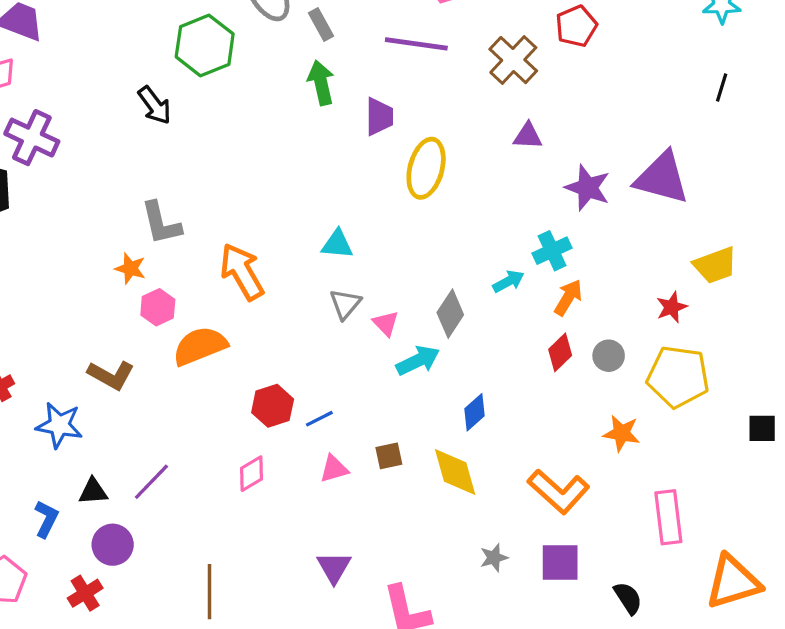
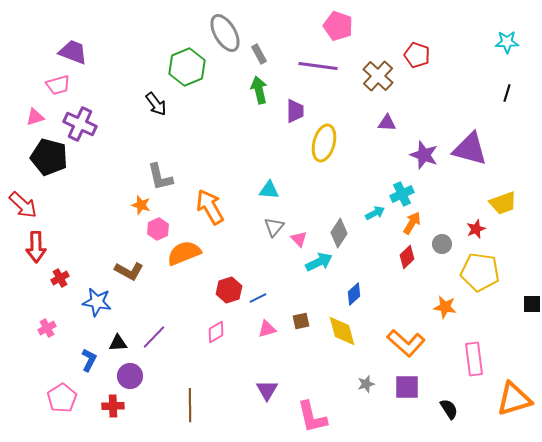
red pentagon: (576, 26) -> (417, 55), turned -30
gray circle: (609, 356) -> (442, 244), moved
red cross: (85, 593) -> (113, 406), turned 30

